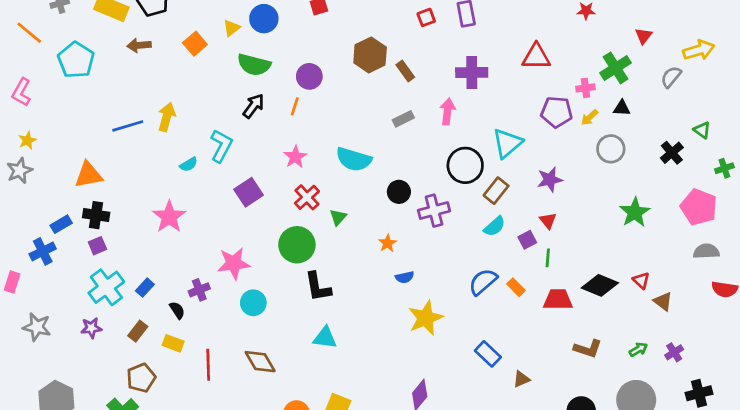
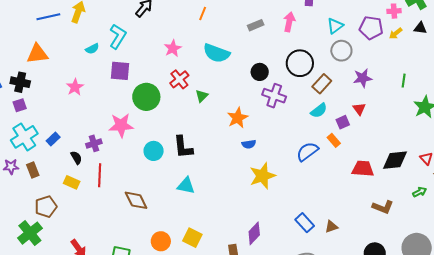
orange line: (295, 106) -> (203, 13), moved
cyan triangle: (507, 143) -> (335, 26), moved, size x0.7
gray circle: (611, 149) -> (341, 51), moved
orange triangle: (88, 175) -> (37, 54), moved
purple square: (249, 192) -> (120, 71), moved, turned 35
black circle: (399, 192) -> (260, 72), moved
purple cross: (434, 211) -> (274, 96), turned 30
pink star: (169, 217) -> (75, 87), size x0.7
orange star: (387, 243) -> (238, 118), size x1.5
green circle: (297, 245) -> (146, 97), moved
green line: (548, 258) -> (404, 81), moved
black diamond: (600, 285) -> (395, 160), turned -32
orange rectangle: (516, 287) -> (334, 140), moved
cyan circle: (253, 303) -> (154, 151), moved
brown rectangle: (138, 331) -> (33, 170), moved, turned -63
green arrow: (638, 349) -> (420, 192), moved
blue rectangle: (488, 354) -> (305, 223), moved
red line: (208, 365) -> (100, 175), moved

